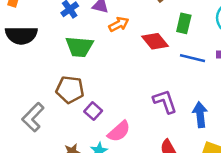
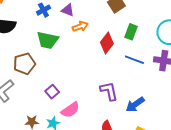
red diamond: (155, 41) -> (107, 43), turned 70
brown pentagon: (70, 90) -> (24, 64), moved, turned -30
blue arrow: (200, 115) -> (135, 105), turned -126

